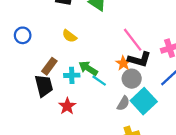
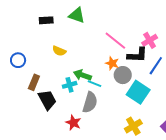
black L-shape: (139, 59) -> (137, 55), moved
brown rectangle: (49, 66) -> (34, 82), moved
gray semicircle: (123, 103) -> (90, 102), moved, size x1.5
red star: (67, 106) -> (73, 123), moved

